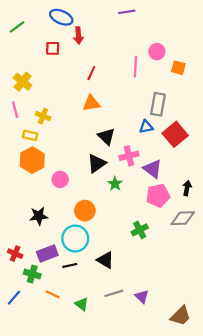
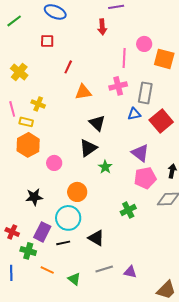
red arrow: (78, 35) -> (102, 27), moved
orange square: (178, 68) -> (164, 59), size x1.5
red line: (91, 73) -> (68, 67), moved
pink line: (15, 110) -> (12, 109), moved
pink cross: (129, 156) -> (118, 86), moved
purple rectangle: (47, 254) -> (42, 232), turned -42
purple triangle: (142, 297) -> (130, 272), turned -32
blue line: (14, 298) -> (11, 273), turned -42

